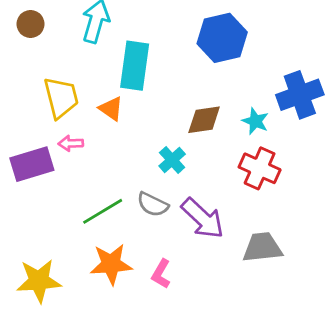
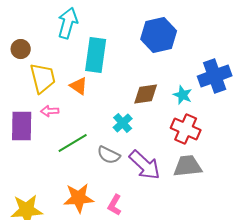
brown circle: (31, 24) -> (21, 49), moved
purple rectangle: (32, 164) -> (22, 126), turned -72
green line: (103, 211) -> (73, 143), moved
gray trapezoid: (262, 247) -> (188, 166), moved

